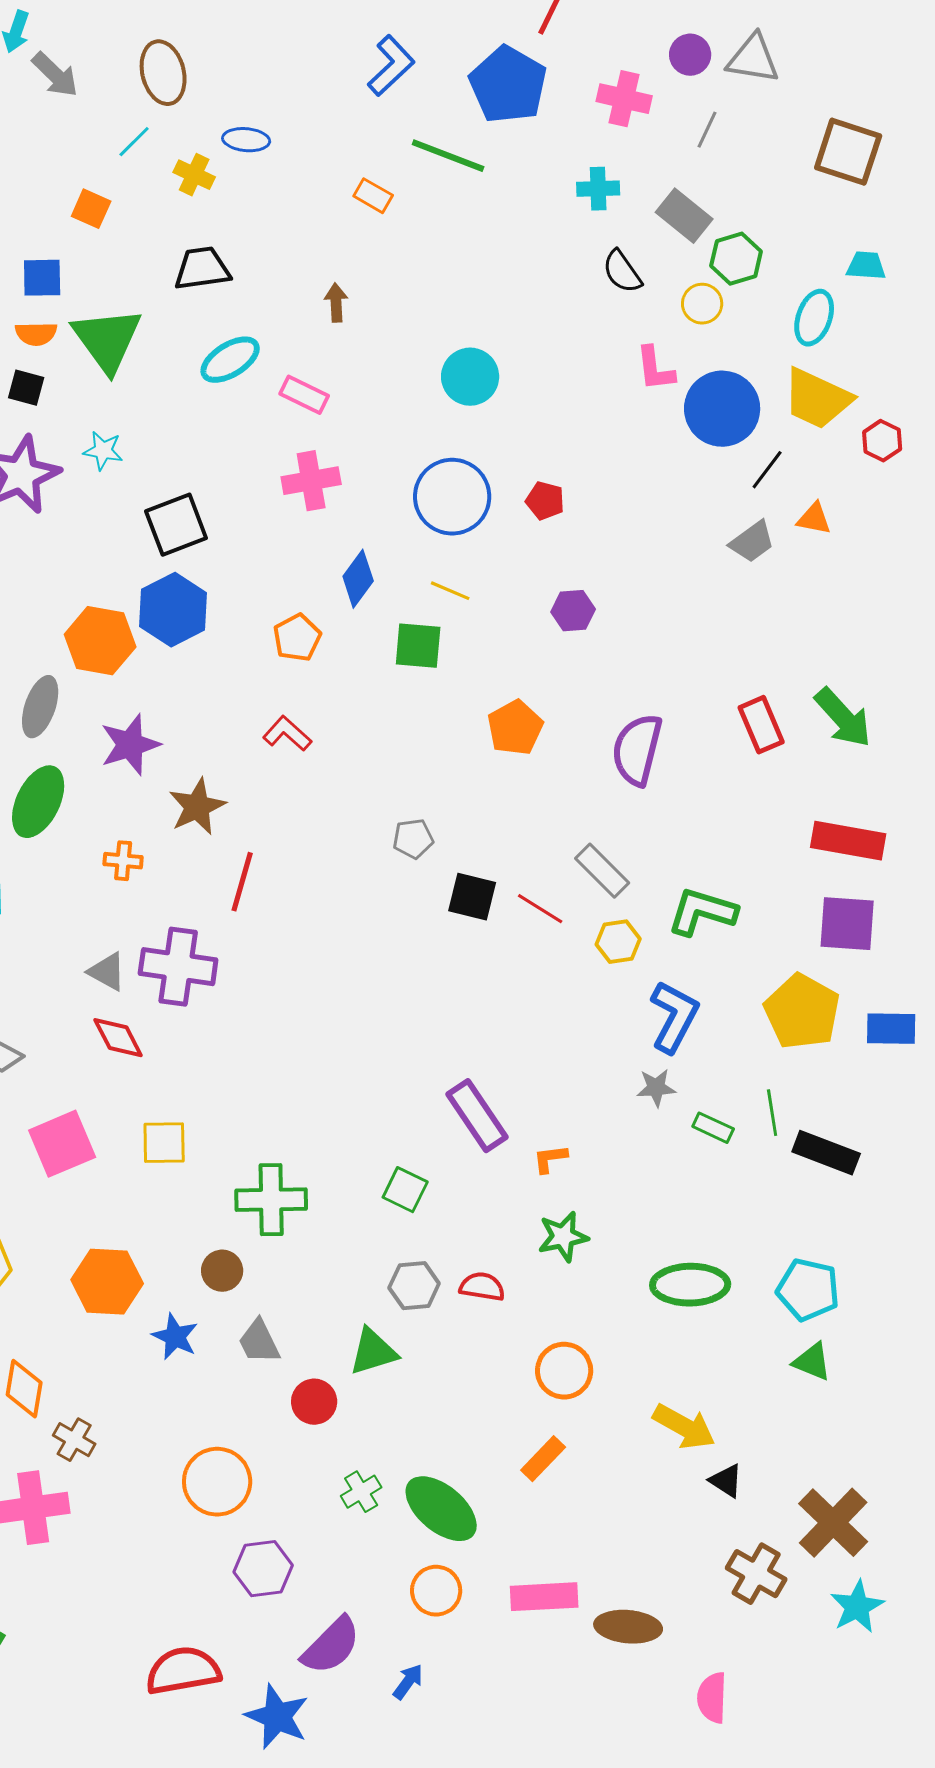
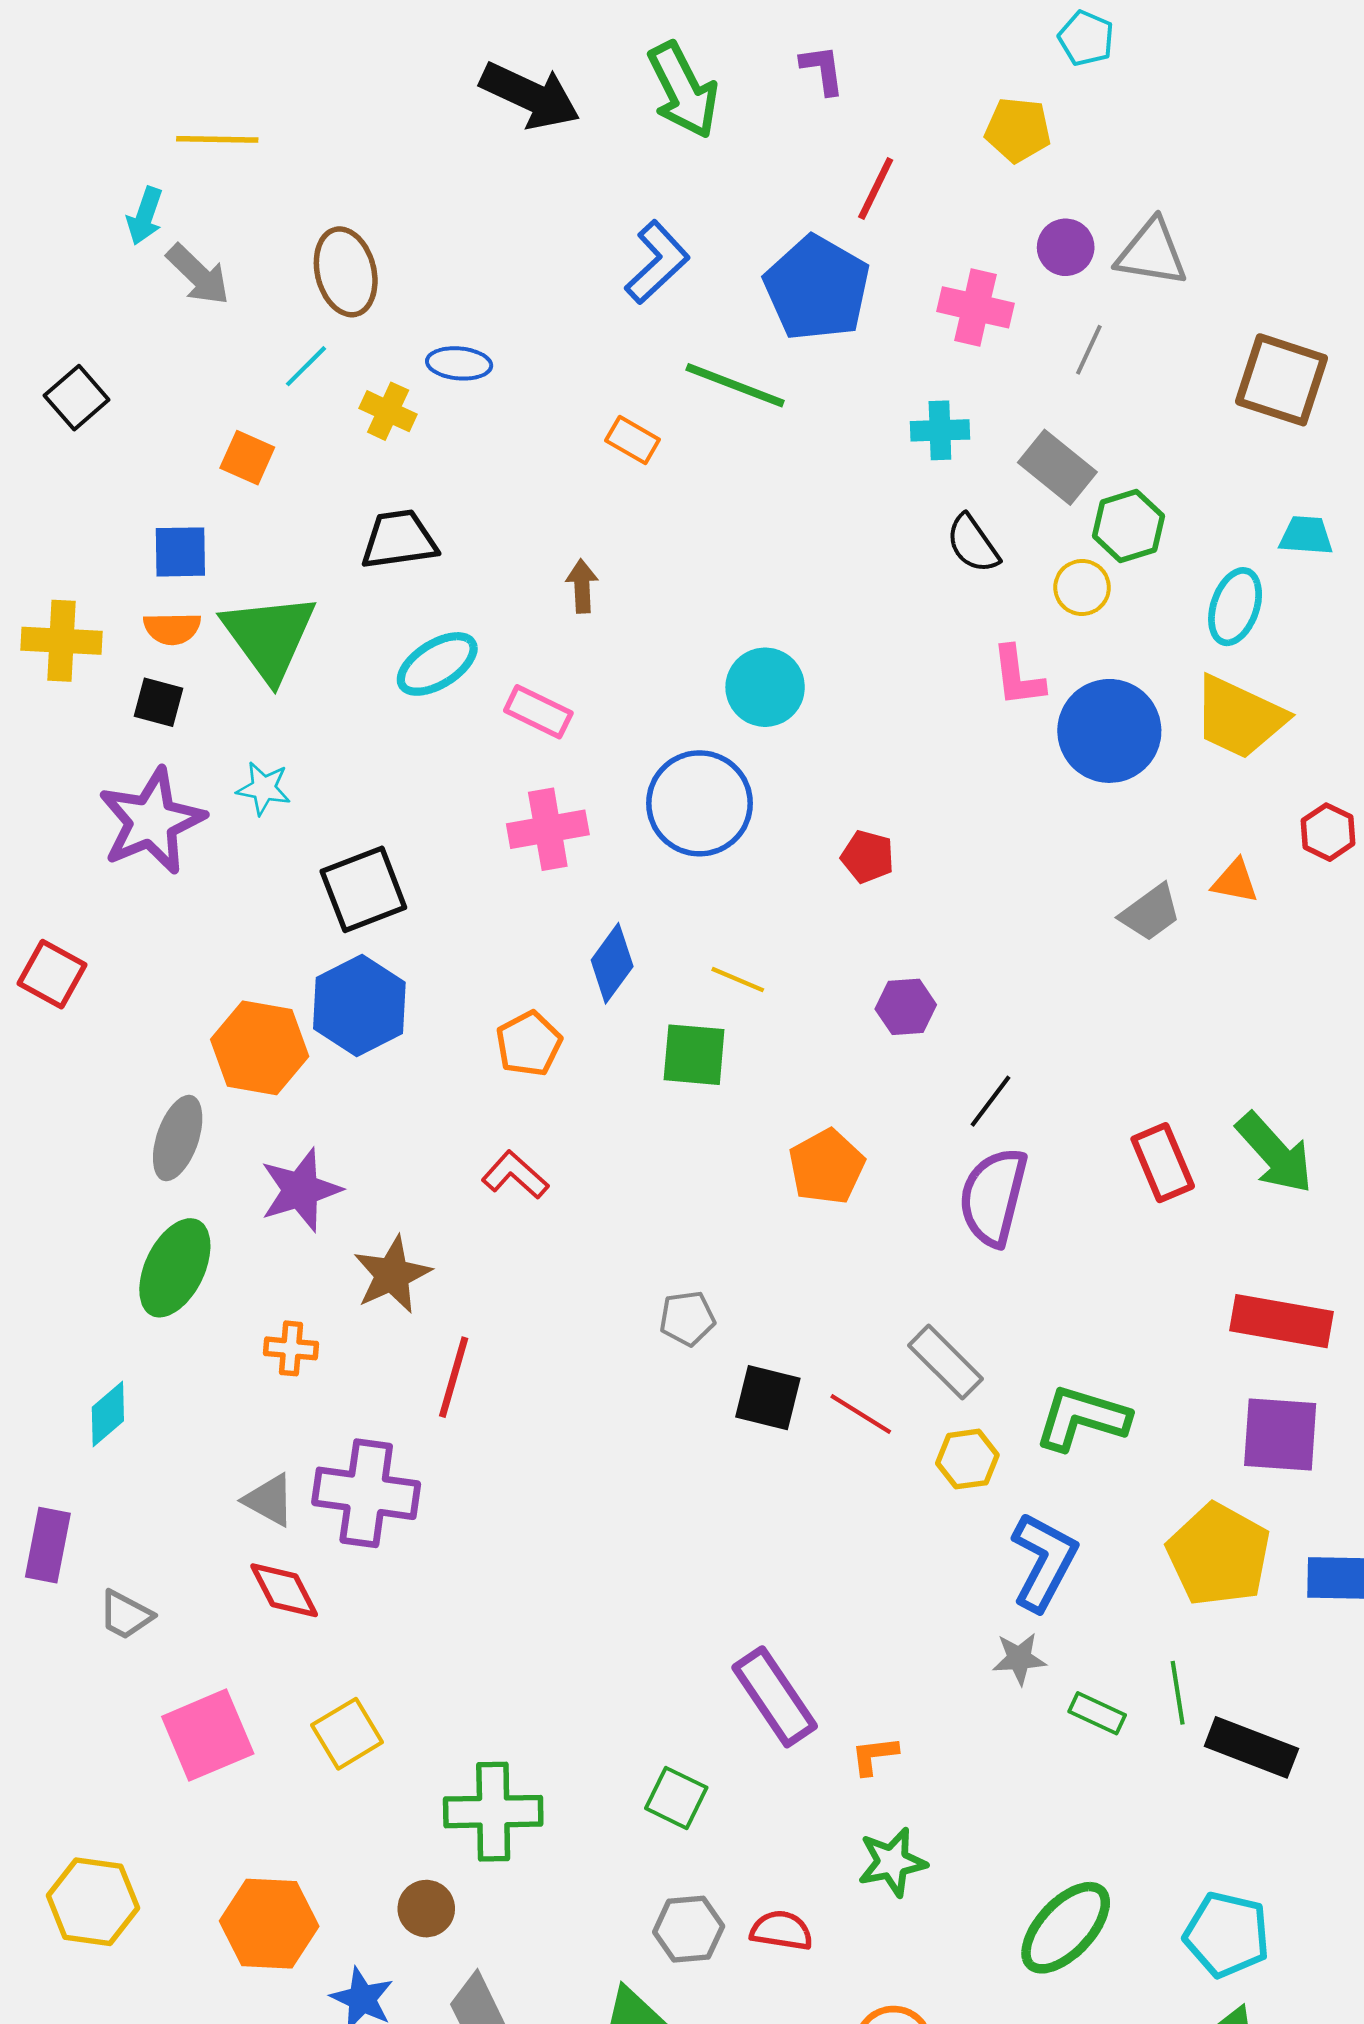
red hexagon: (882, 441) -> (1328, 832), moved
black line: (767, 470) -> (991, 1101), moved
blue circle: (452, 497) -> (700, 803), moved
yellow square: (164, 1143) -> (347, 1734), turned -30
green ellipse: (690, 1285) -> (1066, 1928), turned -46

